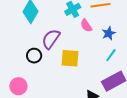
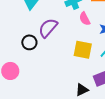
yellow square: (70, 58) -> (83, 50), moved

